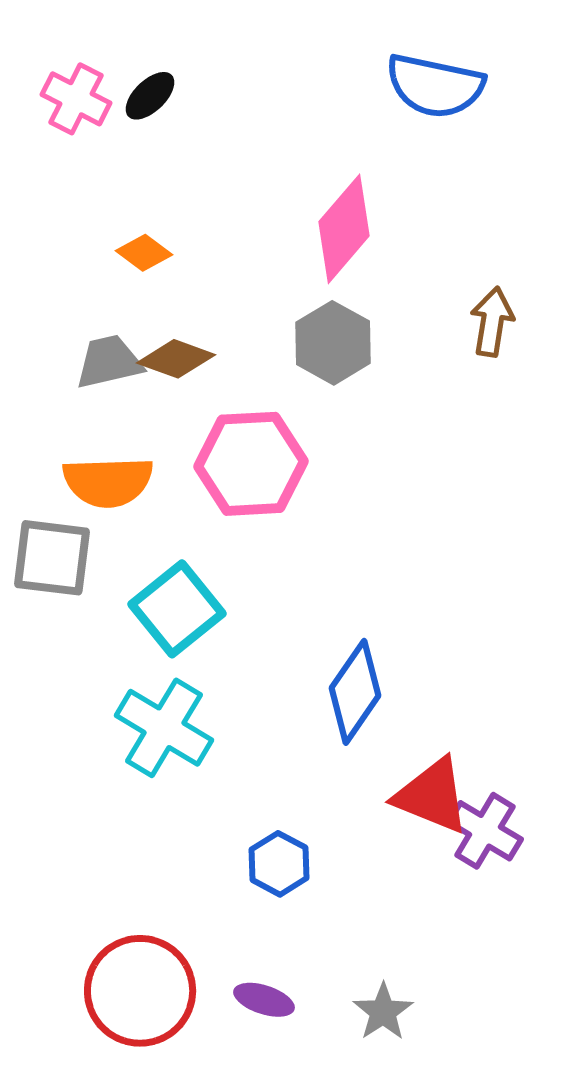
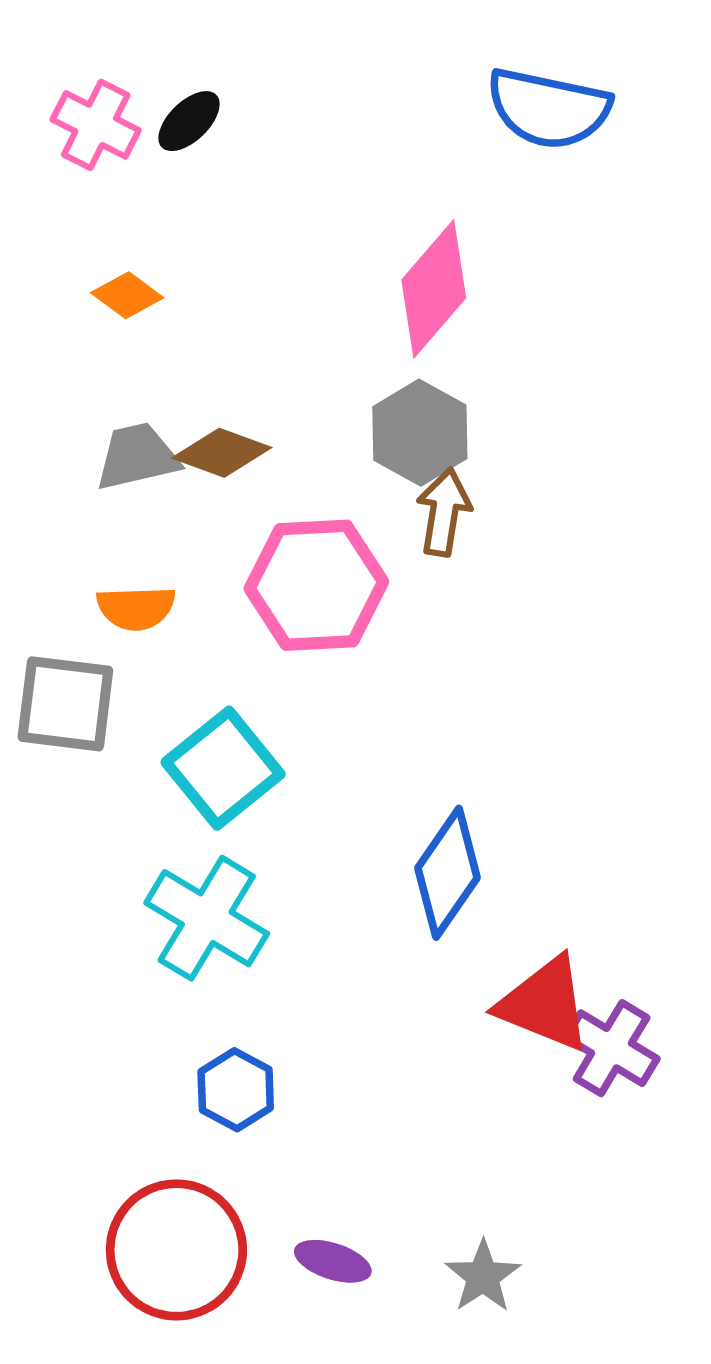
orange diamond: (144, 253) -> (127, 295), moved
brown arrow: (492, 322) -> (444, 512), moved
orange semicircle: (108, 482) -> (136, 608), size x0.7
blue hexagon: (279, 864) -> (236, 1090), moved

